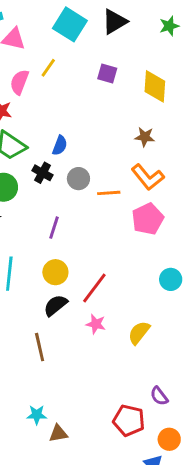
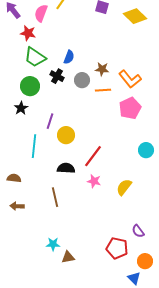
yellow diamond: (155, 86) -> (135, 16), turned -50
brown star: (145, 137) -> (102, 69), moved
purple line: (54, 228) -> (50, 121), moved
yellow circle: (55, 272) -> (66, 135), moved
black semicircle: (55, 305) -> (66, 168), turned 42

